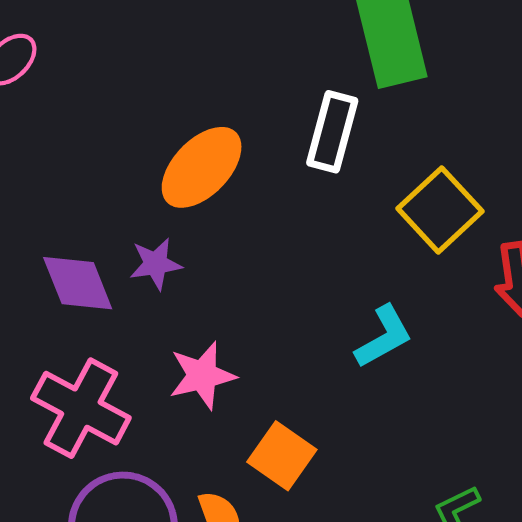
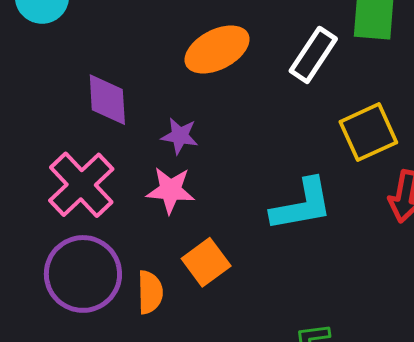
purple star: (156, 264) -> (180, 136), moved
cyan L-shape: (384, 337) -> (302, 205), size x1.4

